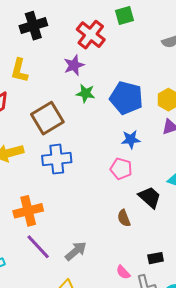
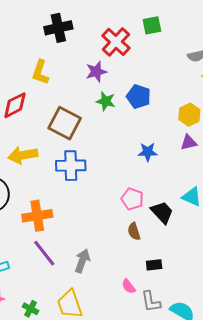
blue pentagon: (126, 98) -> (139, 97), moved, size x0.7
brown square: (47, 118) -> (65, 123), turned -36
pink pentagon: (121, 169) -> (132, 199), moved
gray arrow: (76, 251) -> (82, 261), turned -35
black rectangle: (156, 258) -> (154, 265), moved

